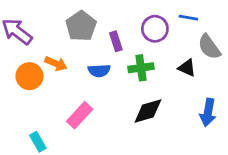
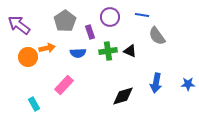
purple circle: (155, 29) -> (110, 17), moved
orange arrow: (56, 64) -> (47, 48), turned -35
black triangle: (187, 68) -> (130, 51), moved
black diamond: (148, 111) -> (123, 96), moved

